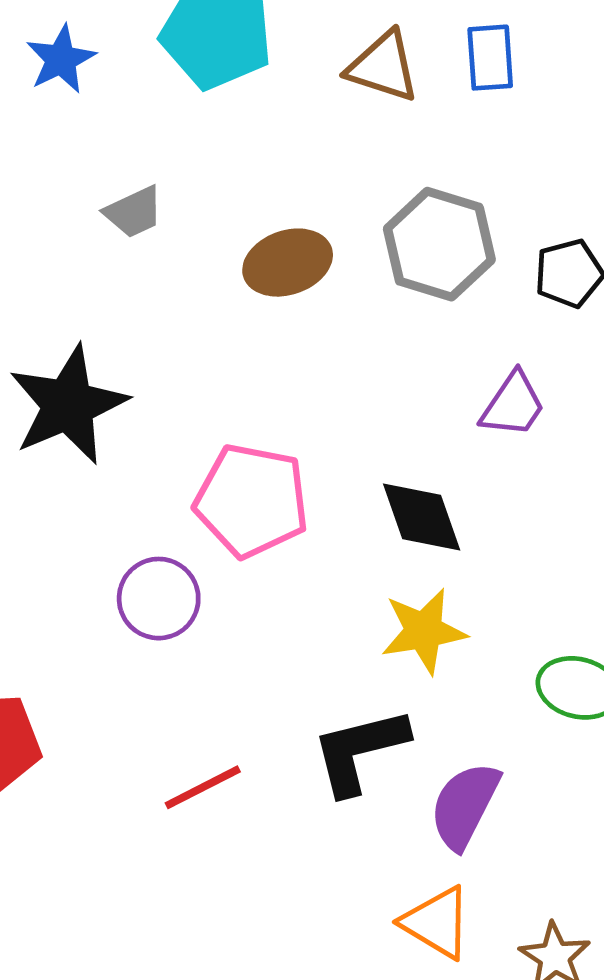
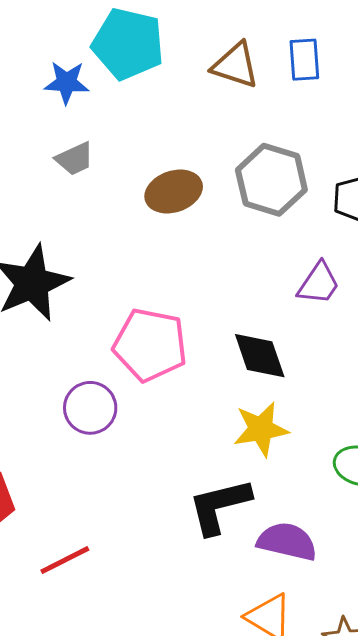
blue star: (61, 59) -> (67, 83), moved, turned 30
red line: (203, 787) -> (65, 560), moved
purple semicircle: (465, 805) -> (287, 542), turned 76

